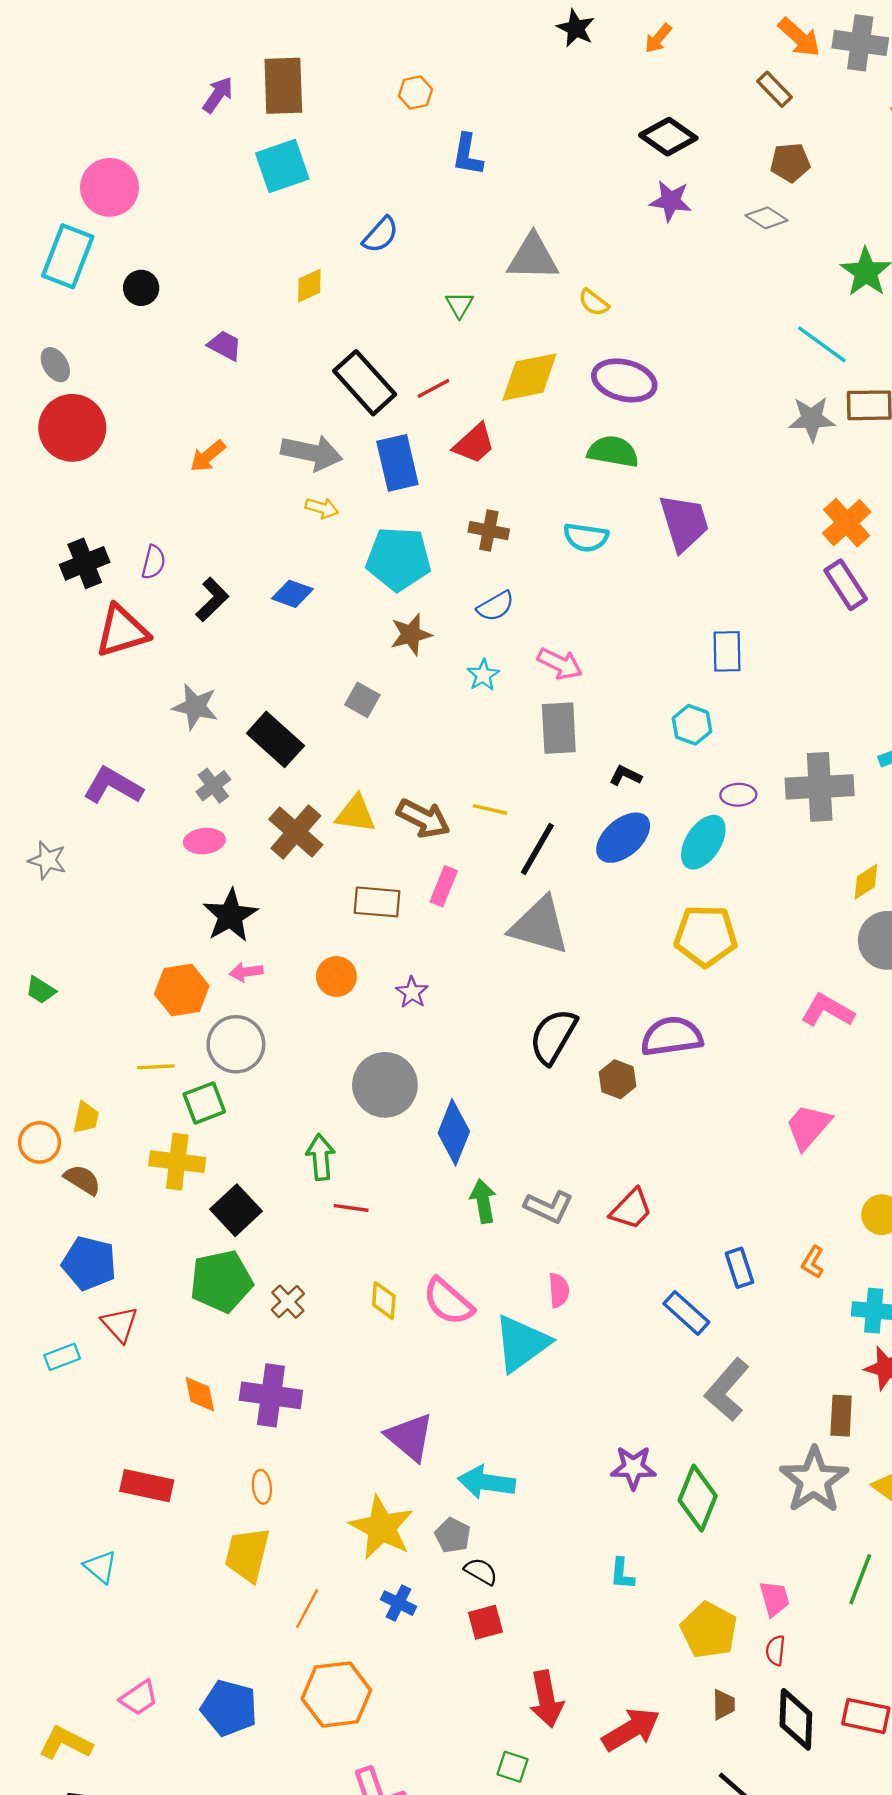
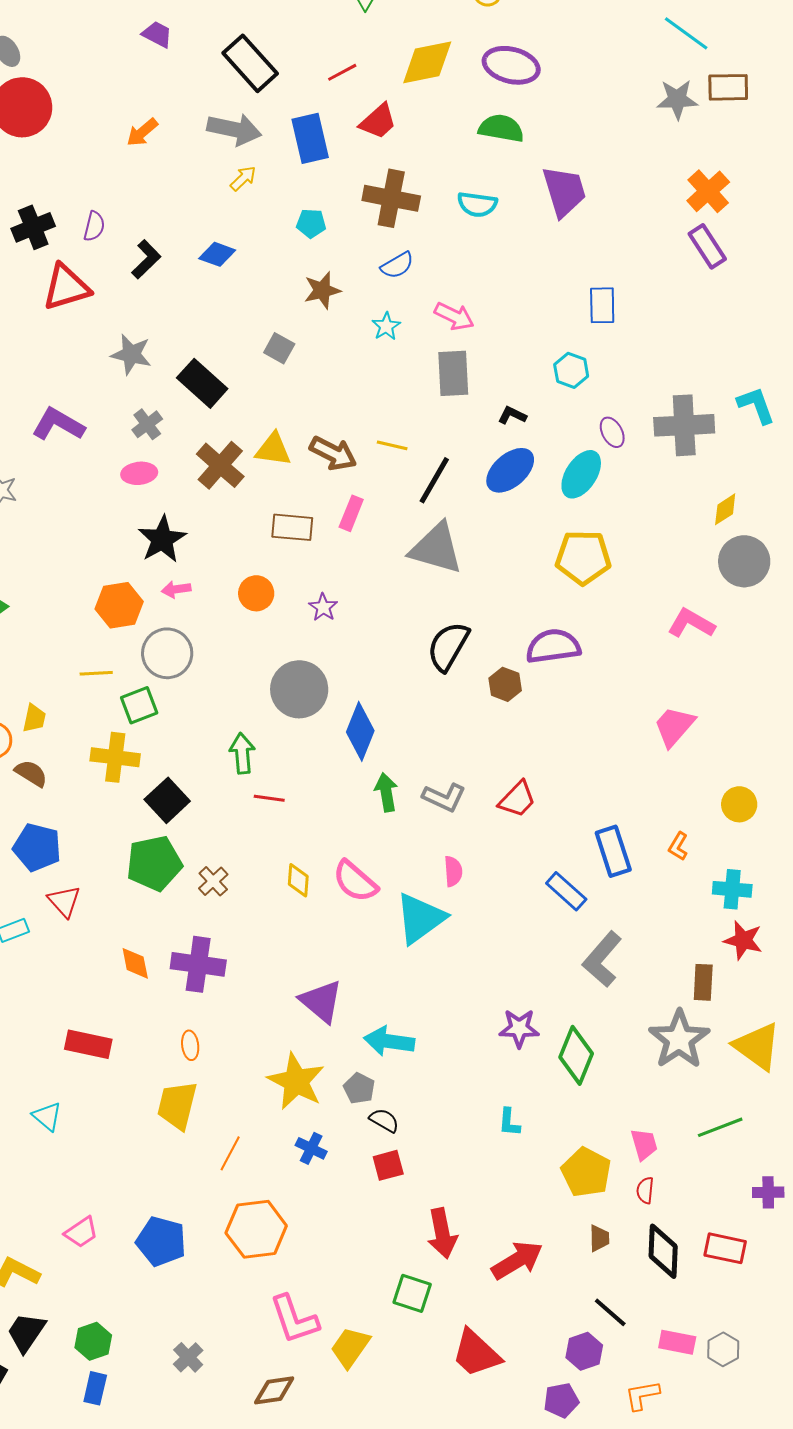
black rectangle: (365, 383) -> (250, 63), moved
yellow arrow: (322, 508) -> (243, 178), turned -60
brown cross: (489, 531) -> (391, 198), size x1.6
cyan pentagon: (399, 559) -> (311, 223), size x0.5
purple ellipse: (738, 795) -> (612, 432), turned 64
blue rectangle: (739, 1268) -> (613, 851), size x1.4
green line: (860, 1579) -> (720, 1127), turned 48
green square: (513, 1767) -> (412, 1293), size x1.4

